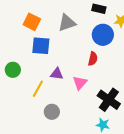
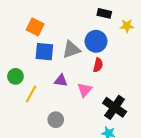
gray triangle: (67, 23) -> (71, 50), moved
blue circle: (103, 35) -> (96, 41), moved
yellow line: (38, 89) -> (31, 94), moved

